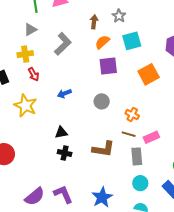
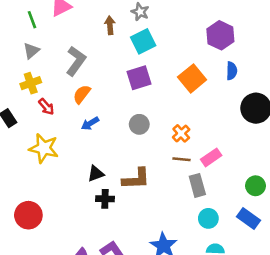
cyan square: (132, 41) -> (143, 41), moved
orange semicircle: (102, 42) -> (82, 94), moved
orange cross: (132, 115) -> (181, 133), turned 32
brown L-shape: (103, 149) -> (136, 179), moved

